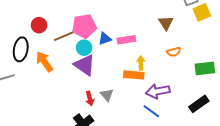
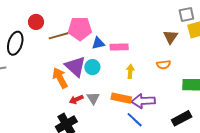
brown triangle: (166, 23) -> (171, 37), moved
cyan circle: (84, 48) -> (92, 67), moved
orange arrow: (44, 62) -> (60, 78), moved
orange rectangle: (134, 75) -> (121, 98), moved
red arrow: (90, 98) -> (76, 99), turned 72

